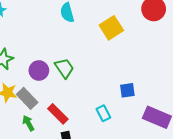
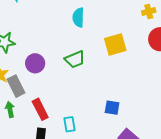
green trapezoid: (64, 68) -> (75, 59), moved, turned 85
cyan rectangle: (103, 113) -> (70, 124), moved

